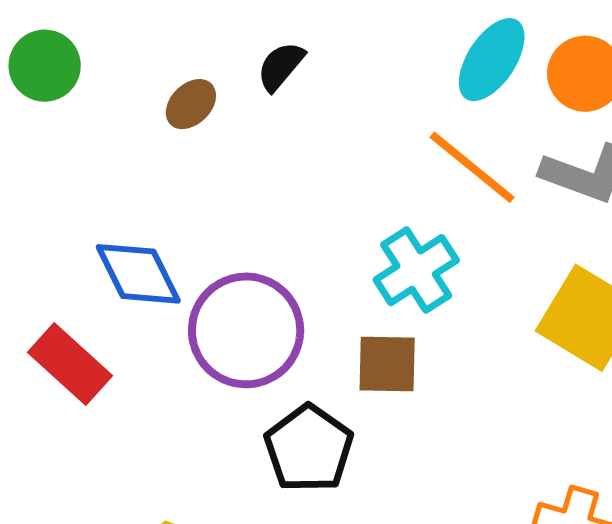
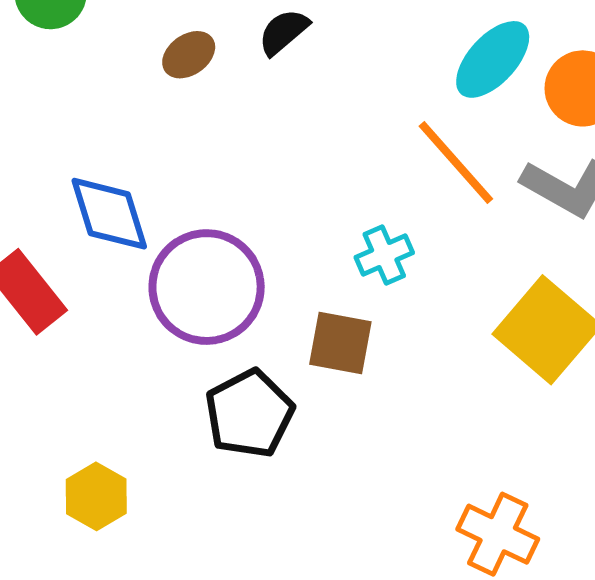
cyan cross: (416, 270) -> (384, 255), size x0.7

